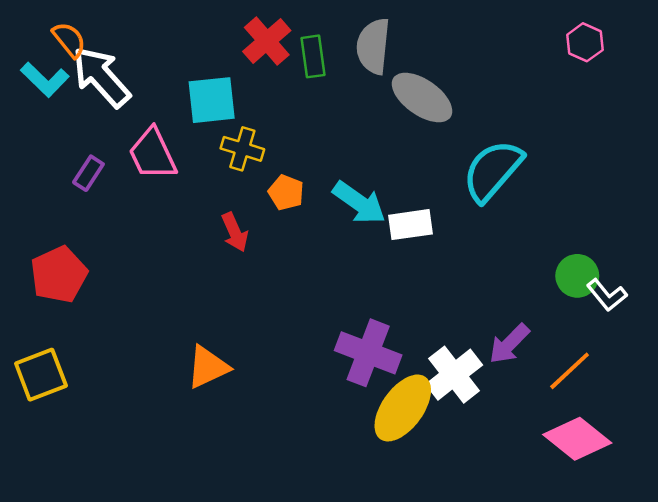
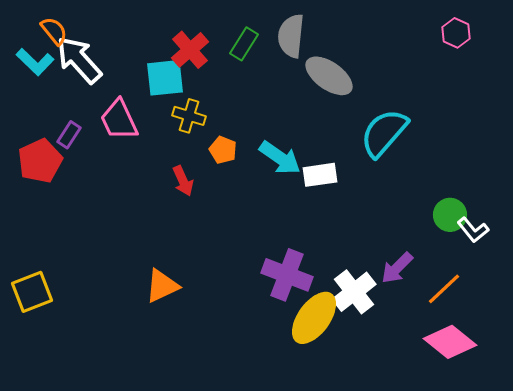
red cross: (267, 41) -> (190, 50), moved
green rectangle: (313, 56) -> (244, 44), turned 40
red pentagon: (59, 275) -> (40, 161), moved

